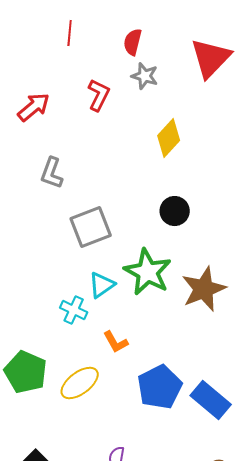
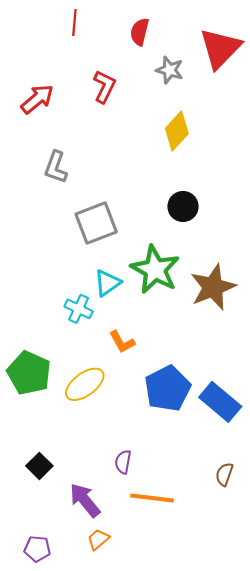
gray star: (145, 76) -> (170, 70), moved

